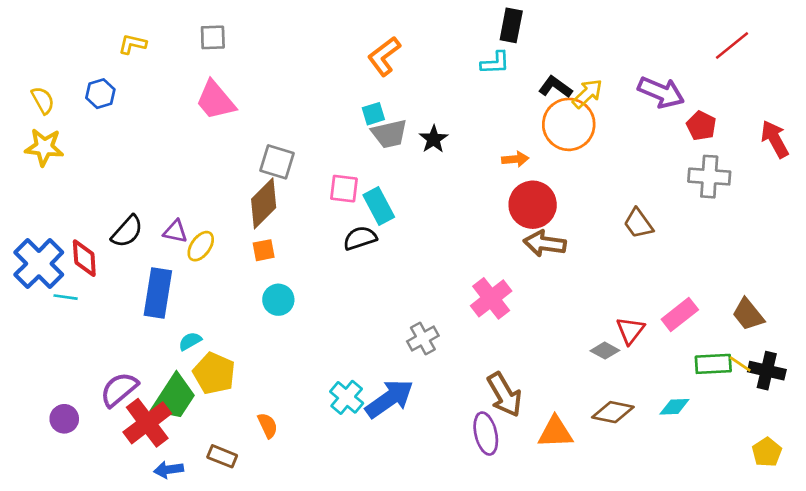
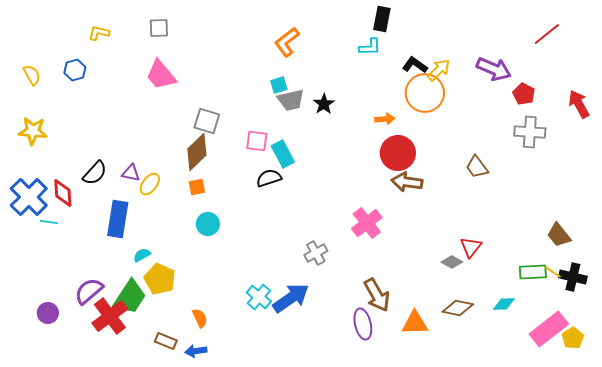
yellow star: (44, 147) -> (33, 131), moved
pink rectangle: (680, 314) -> (549, 329), moved, size x1.4
blue arrow: (169, 470) -> (196, 351), moved

